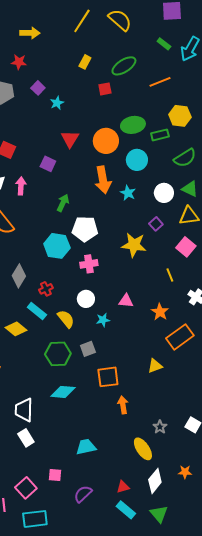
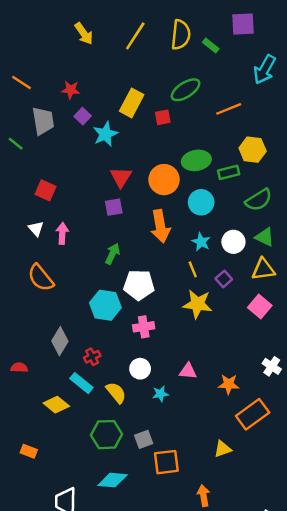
yellow semicircle: (120, 20) -> (181, 35), turned 55
yellow arrow: (30, 33) -> (84, 34), moved, turned 54
green rectangle: (164, 44) -> (211, 45), moved
red star: (19, 62) -> (71, 90), moved
yellow rectangle: (85, 62) -> (132, 103), moved, size x1.6
cyan star: (57, 103) -> (105, 134), size x1.5
purple square: (48, 164) -> (114, 207), moved, turned -35
cyan star: (128, 193) -> (201, 242), moved
yellow line: (170, 275) -> (193, 269), moved
orange star: (160, 312) -> (229, 384), turned -30
gray square: (88, 349) -> (144, 439), moved
orange arrow: (123, 405) -> (204, 496), moved

